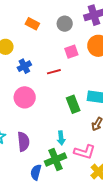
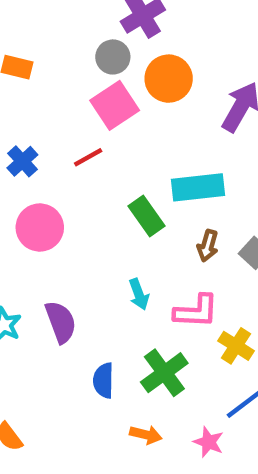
gray circle: (65, 24) -> (113, 57), moved
pink square: (71, 52) -> (115, 105), size x1.5
green cross: (56, 159) -> (164, 373), moved

